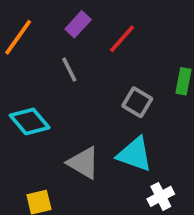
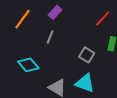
red line: (122, 39) -> (103, 18), moved
gray line: (69, 70) -> (50, 37), turned 48

